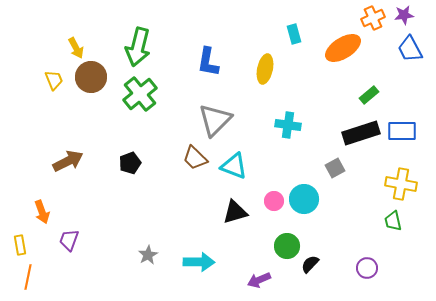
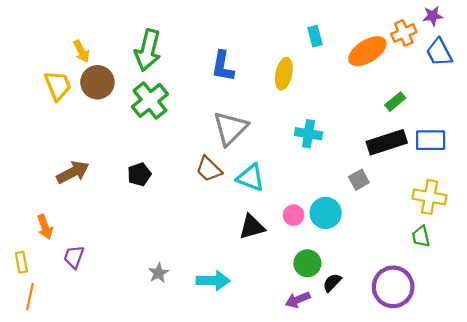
orange cross: (373, 18) -> (404, 33), moved
yellow trapezoid: (54, 80) -> (58, 85), size x1.4
purple circle: (367, 268) -> (393, 287), size x1.8
purple arrow: (259, 280) -> (298, 300), moved

